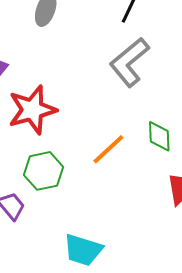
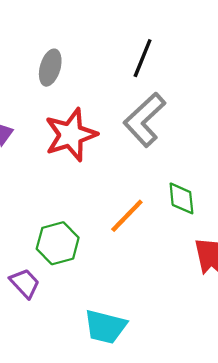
red star: (32, 110) -> (71, 135), moved

